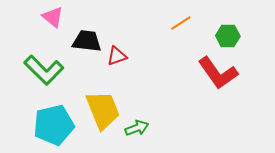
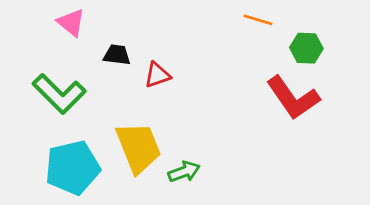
orange line: (181, 23) -> (258, 20), moved, turned 50
black trapezoid: (87, 41) -> (117, 55), size x0.7

